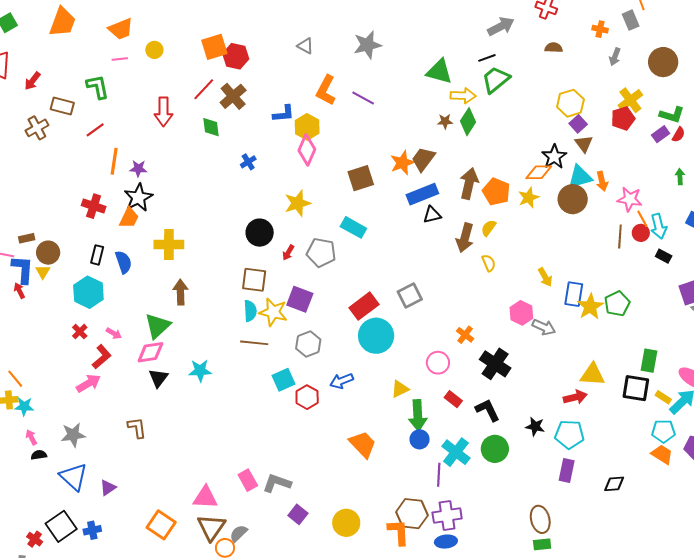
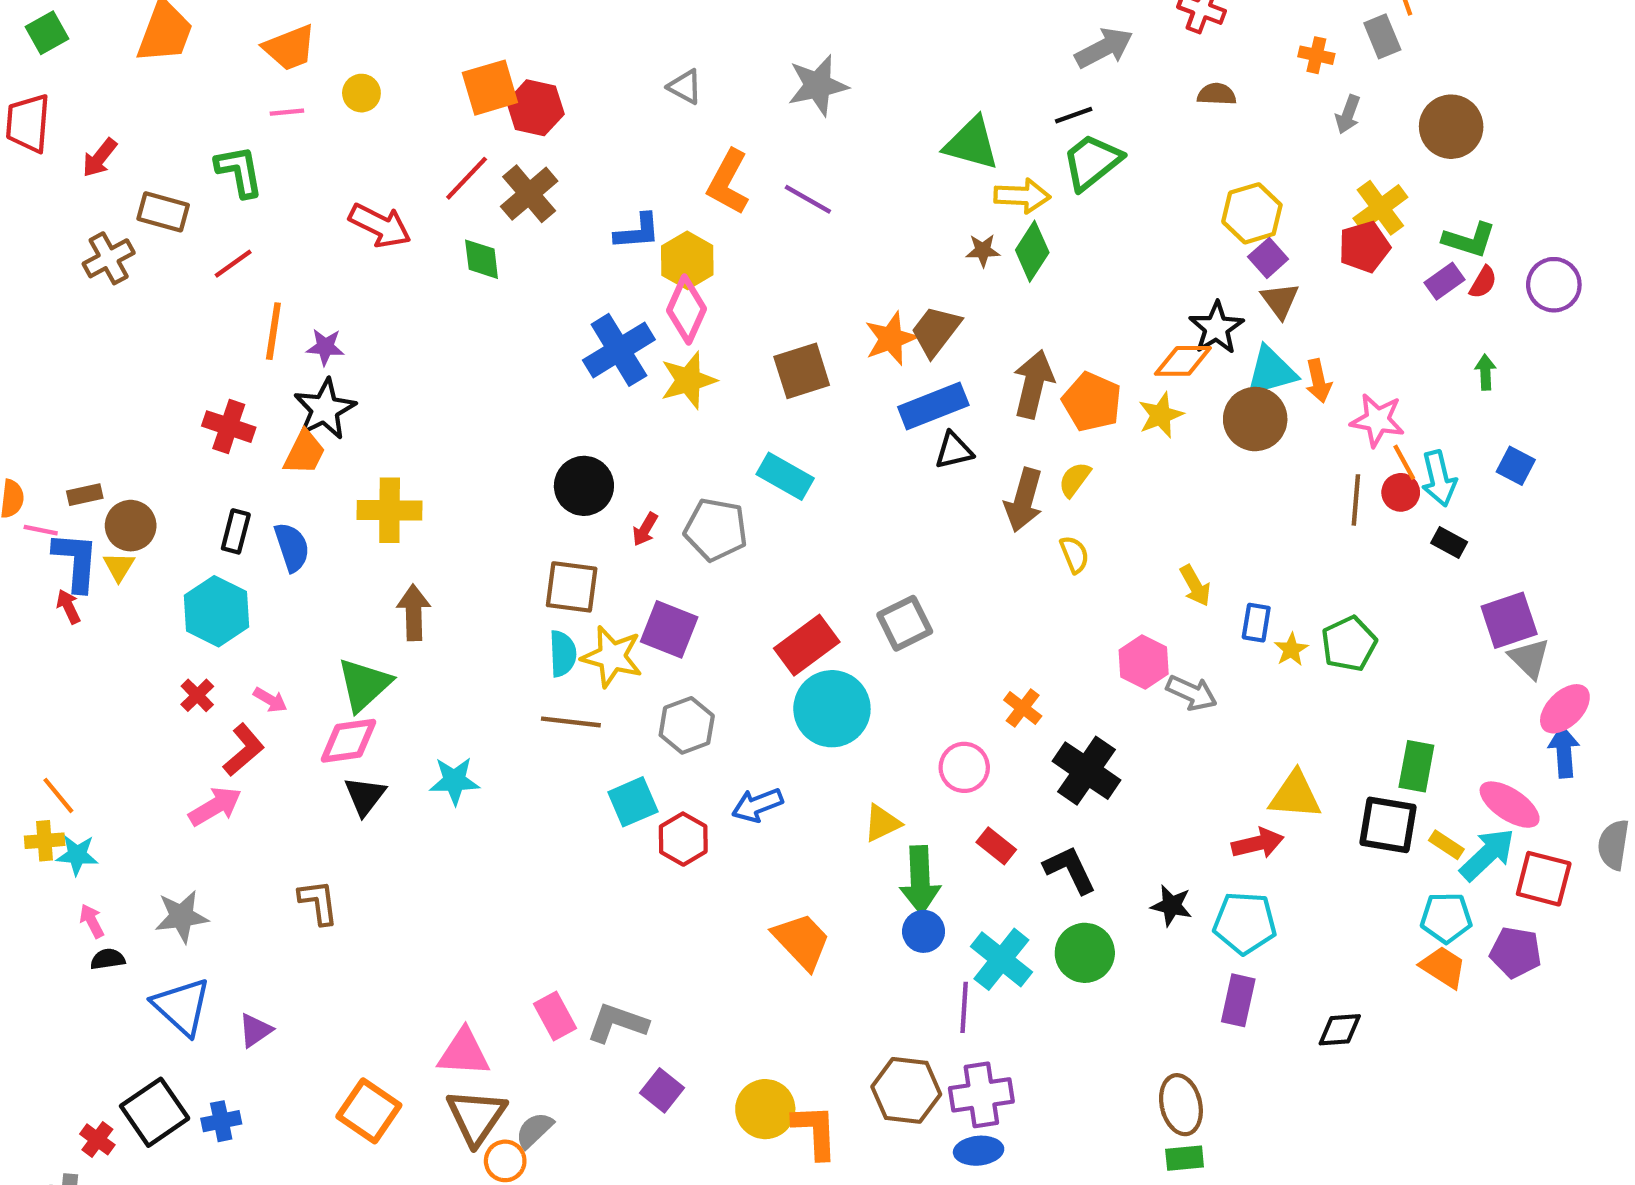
red arrow: (164, 112) -> (380, 225), turned -64
blue cross: (248, 162) -> (619, 350), moved, size x2.0
yellow star: (298, 203) -> (688, 380), moved
blue rectangle: (574, 294) -> (1256, 623), size x0.7
yellow star: (590, 307) -> (1291, 650), size x0.6
orange L-shape: (399, 532) -> (815, 1131), moved

